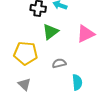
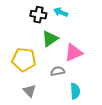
pink triangle: (86, 34) -> (74, 53), moved
gray triangle: (24, 84) -> (29, 91), moved

